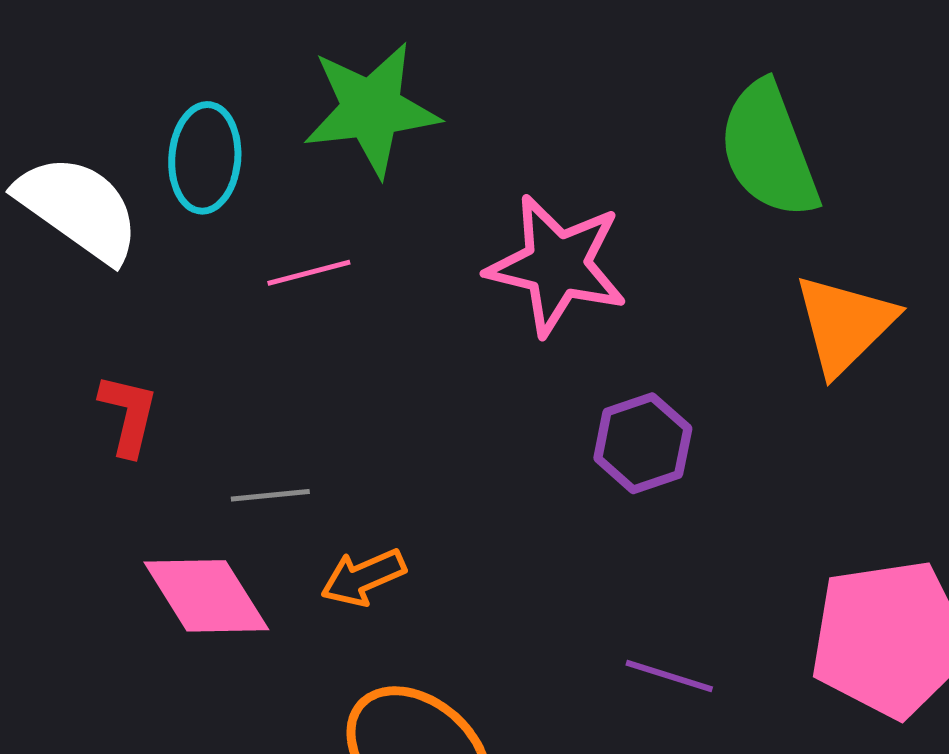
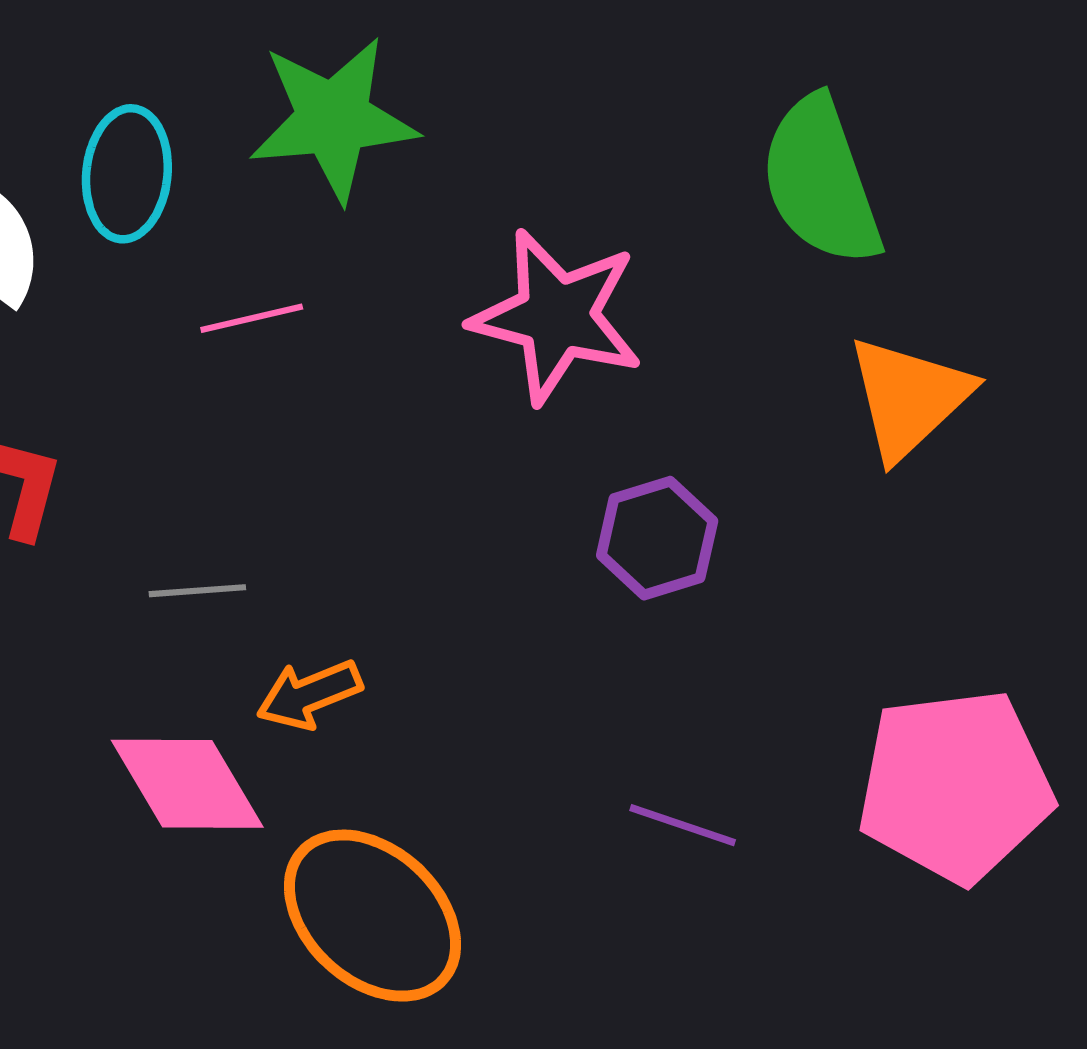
pink diamond: (206, 596) -> (187, 784), moved

